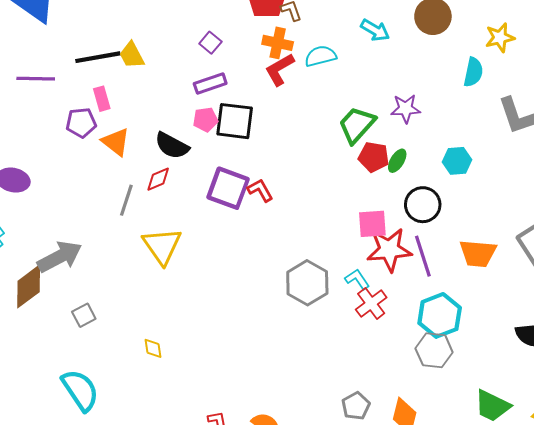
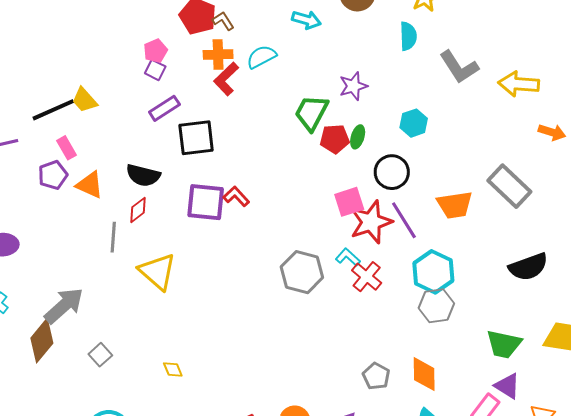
pink pentagon: (205, 119) -> (156, 51), moved

